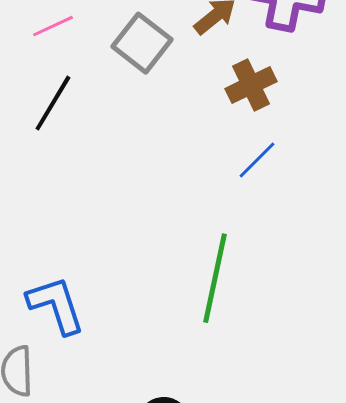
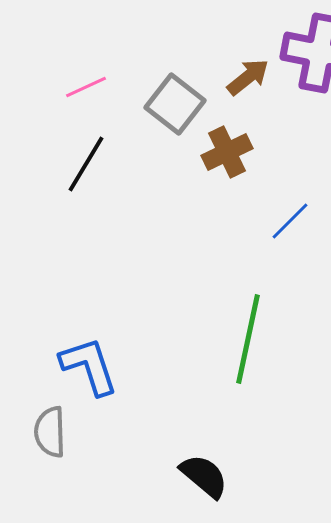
brown cross: (251, 85) -> (227, 152), moved

